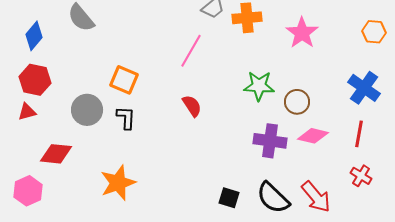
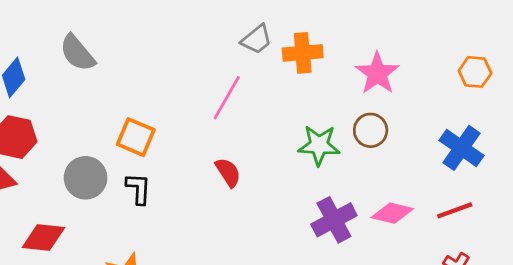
brown circle: (297, 102) -> (371, 130), moved
red line: (359, 134) -> (455, 210), turned 60
purple cross: (270, 141) -> (334, 220), turned -36

